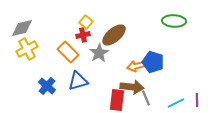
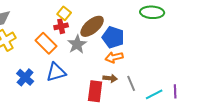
blue pentagon: (153, 62) -> (113, 37), moved
brown arrow: (132, 87) -> (110, 78), size x0.6
gray line: (146, 98) -> (131, 83), moved

